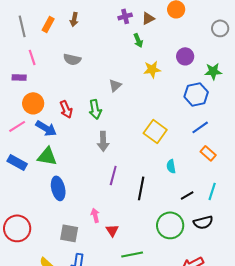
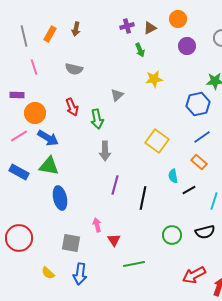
purple circle: (185, 56) -> (187, 46), moved
purple rectangle: (19, 77) -> (17, 95), moved
red arrow: (66, 109) -> (72, 107), moved
orange rectangle: (208, 153) -> (199, 162), moved
black line: (187, 195) -> (189, 190), moved
green circle: (170, 225) -> (172, 235), size x0.7

